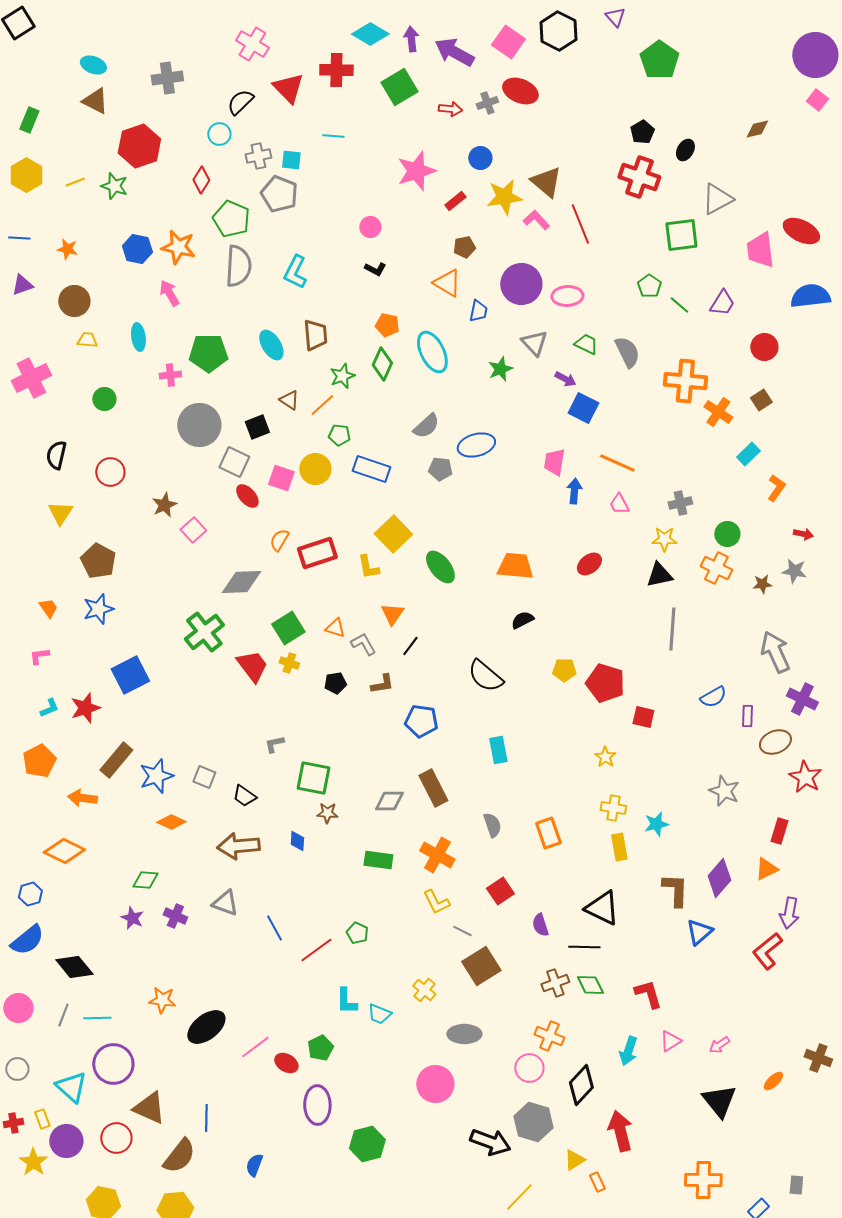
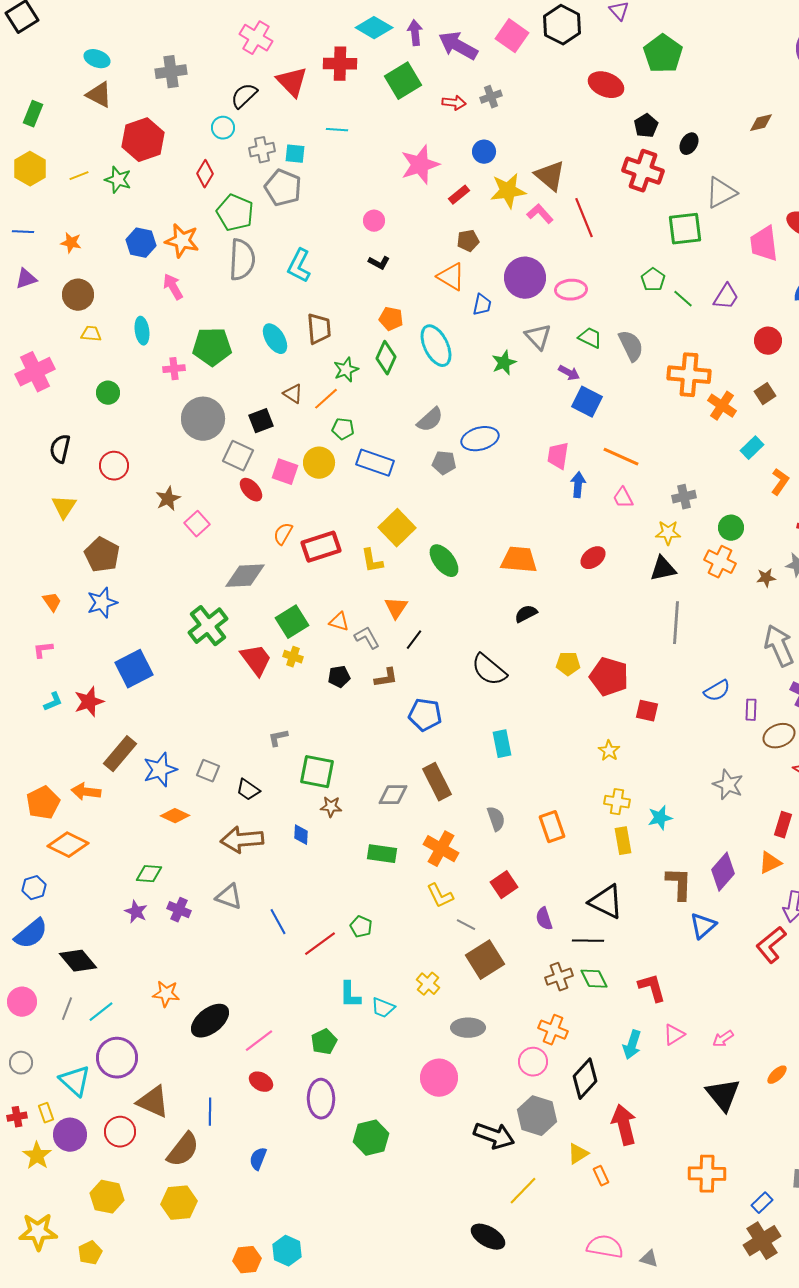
red ellipse: (520, 91) -> (606, 85), moved
orange pentagon: (39, 761) -> (43, 803), moved
cyan line: (97, 1018) -> (101, 1012), turned -36
red ellipse: (286, 1063) -> (261, 1082), moved

